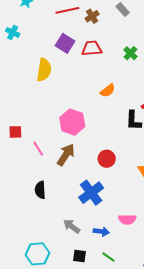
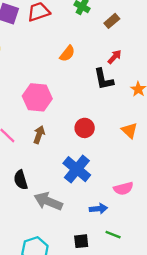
brown arrow: (66, 155) -> (39, 135), size x0.7
gray arrow: (72, 226) -> (48, 201), moved, size x1.4

